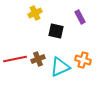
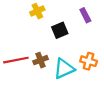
black square: (56, 31) -> (60, 30), turned -35

